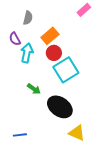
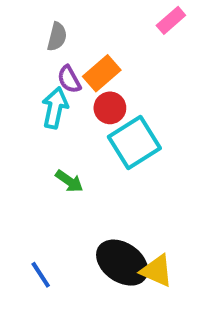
purple semicircle: (15, 39) -> (69, 79), moved
black ellipse: (60, 107) -> (122, 263), moved
blue line: (20, 135) -> (41, 275), turned 64

